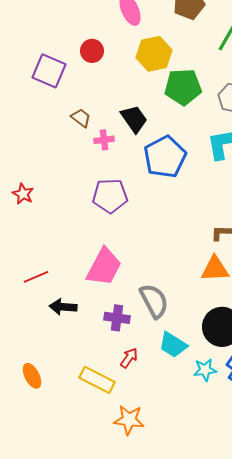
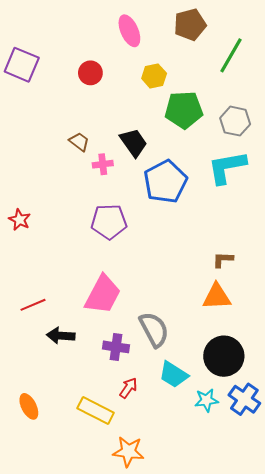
yellow hexagon: (154, 54) -> (154, 76), size x0.7
purple square: (49, 71) -> (22, 65), moved

